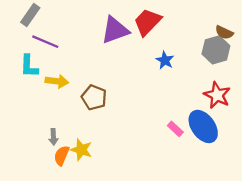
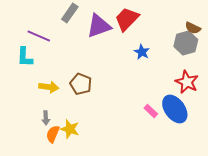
gray rectangle: (30, 15) -> (70, 13), moved
yellow arrow: (57, 81) -> (49, 87), moved

